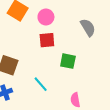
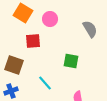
red square: (47, 40) -> (33, 41), moved

